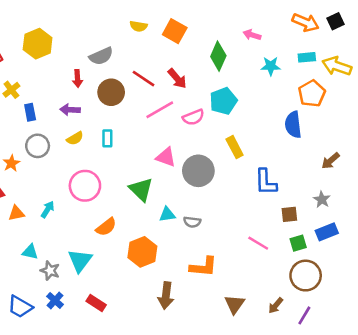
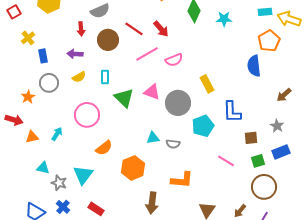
cyan star: (271, 66) -> (224, 19), moved
cyan pentagon: (223, 101) -> (203, 126), moved
green triangle: (141, 190) -> (124, 98), moved

